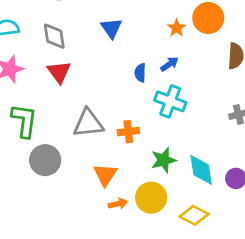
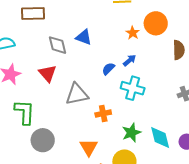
blue triangle: (111, 28) -> (84, 37), turned -30
gray diamond: (54, 36) -> (57, 45), moved
blue semicircle: (140, 73) -> (108, 69), turned 48
gray triangle: (88, 123) -> (77, 94), moved

